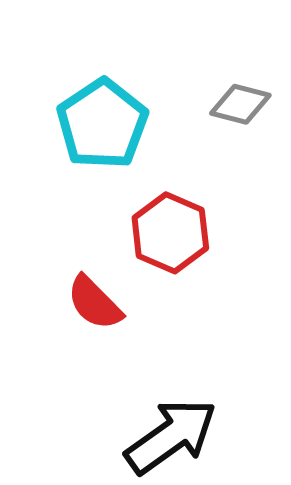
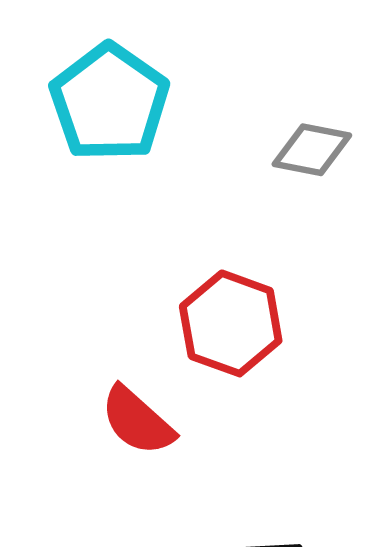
cyan pentagon: (102, 124) -> (110, 102), moved

